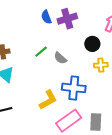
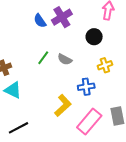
yellow cross: (101, 65) -> (105, 65), moved
blue cross: (74, 88) -> (86, 87), size x0.7

